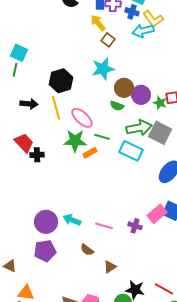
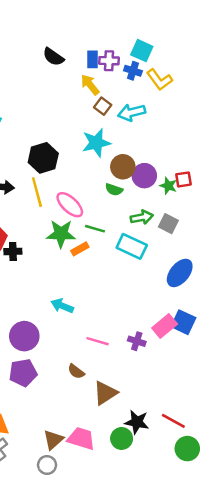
cyan arrow: (143, 31) -> (132, 112), moved
green arrow: (139, 128) -> (142, 217), size x0.7
gray square: (160, 133) -> (168, 224), size x0.7
cyan arrow: (72, 220) -> (62, 306), moved
brown triangle: (110, 267) -> (105, 393), size x1.5

